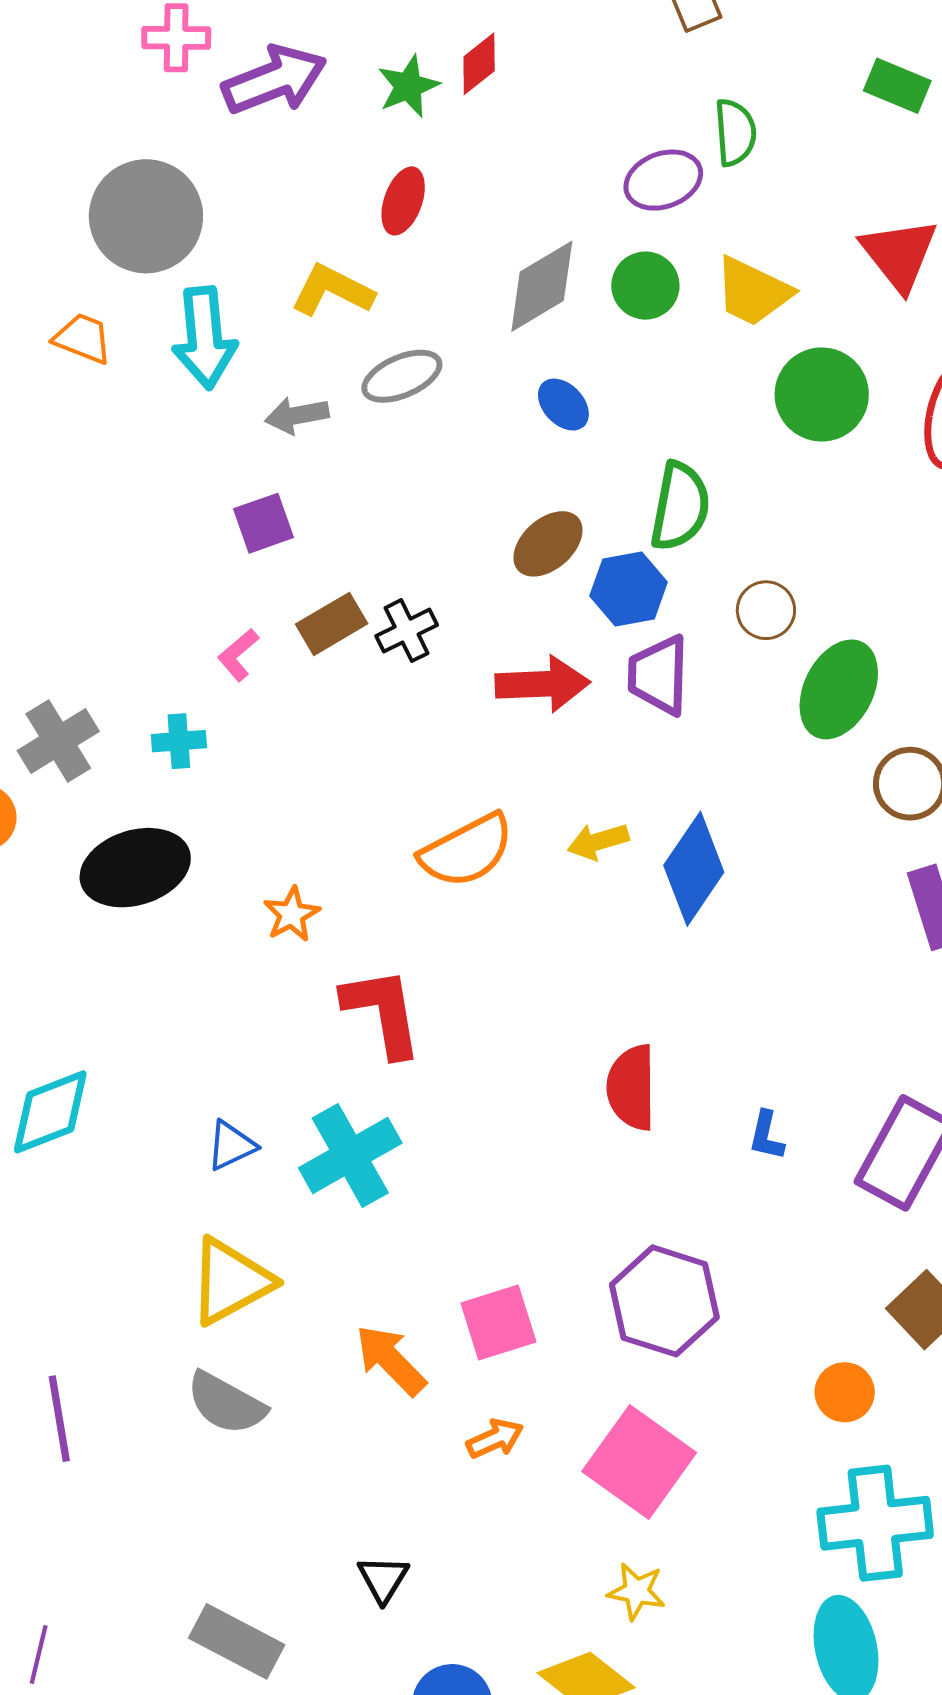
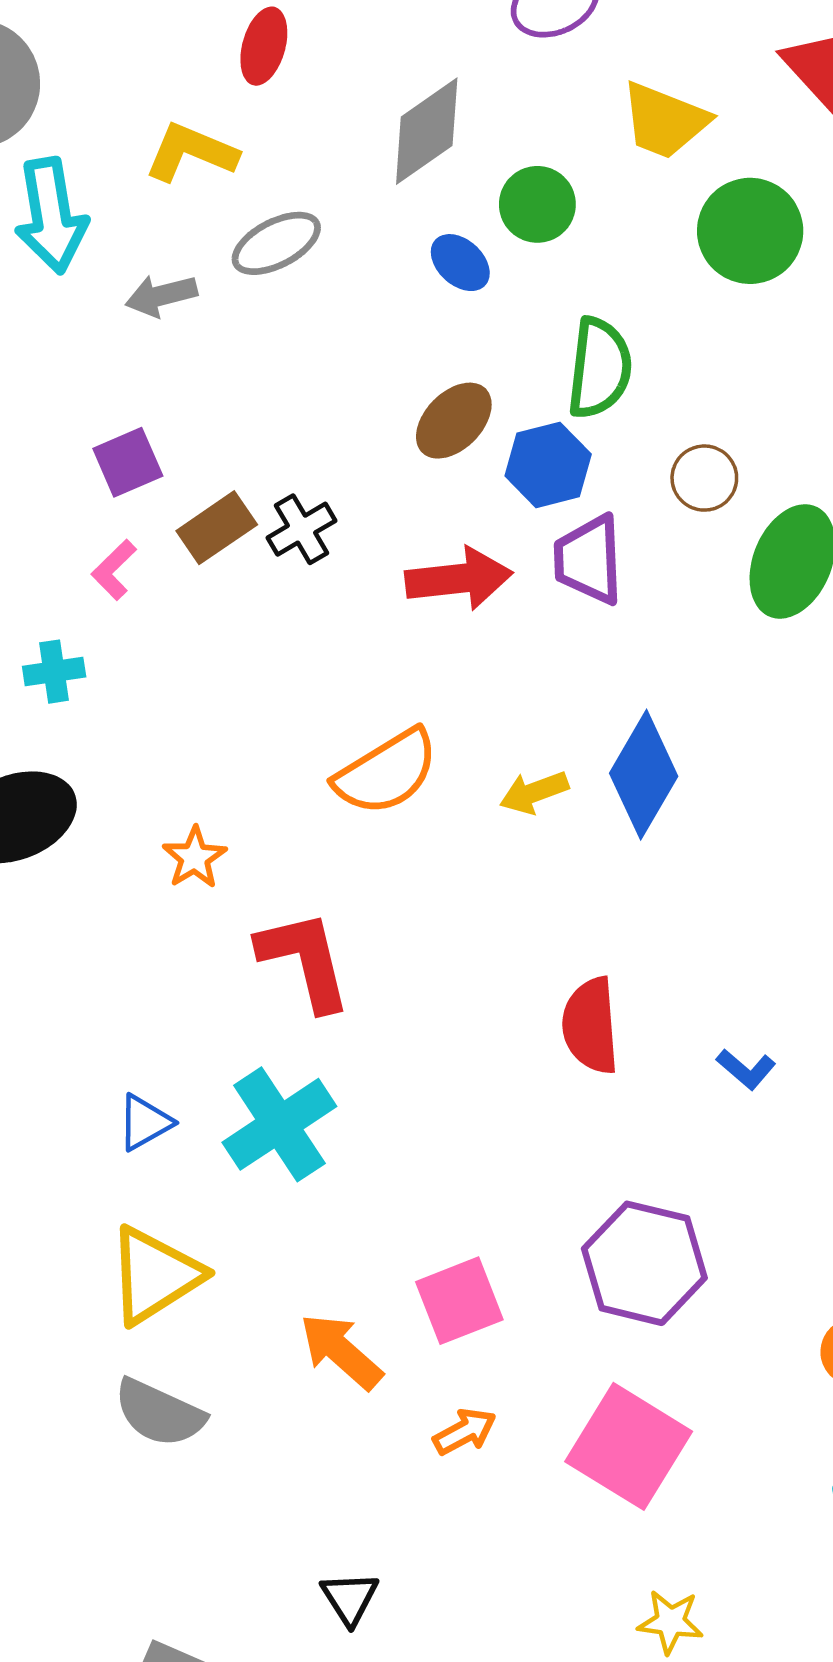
green circle: (645, 286) -> (537, 204), moved
purple square: (263, 523) -> (128, 462), moved
yellow arrow: (598, 841) -> (534, 792), moved
blue L-shape: (766, 1136) -> (746, 1069), turned -58
yellow star: (637, 1591) -> (670, 1622), moved

